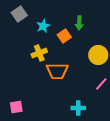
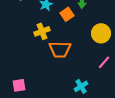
cyan cross: (78, 108) -> (81, 86), turned -32

